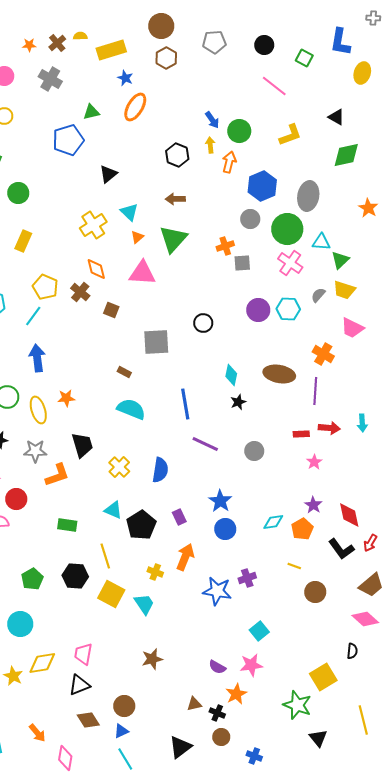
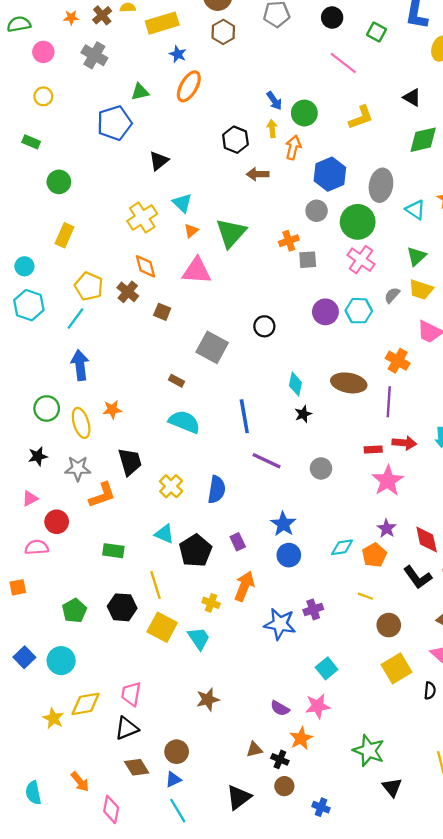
brown arrow: (175, 199) -> (258, 174), moved
cyan triangle: (321, 242) -> (415, 210), moved, turned 30
gray square: (156, 342) -> (212, 347), turned 32
pink star: (314, 462) -> (388, 481), size x1.8
yellow square: (323, 677) -> (397, 668), moved

